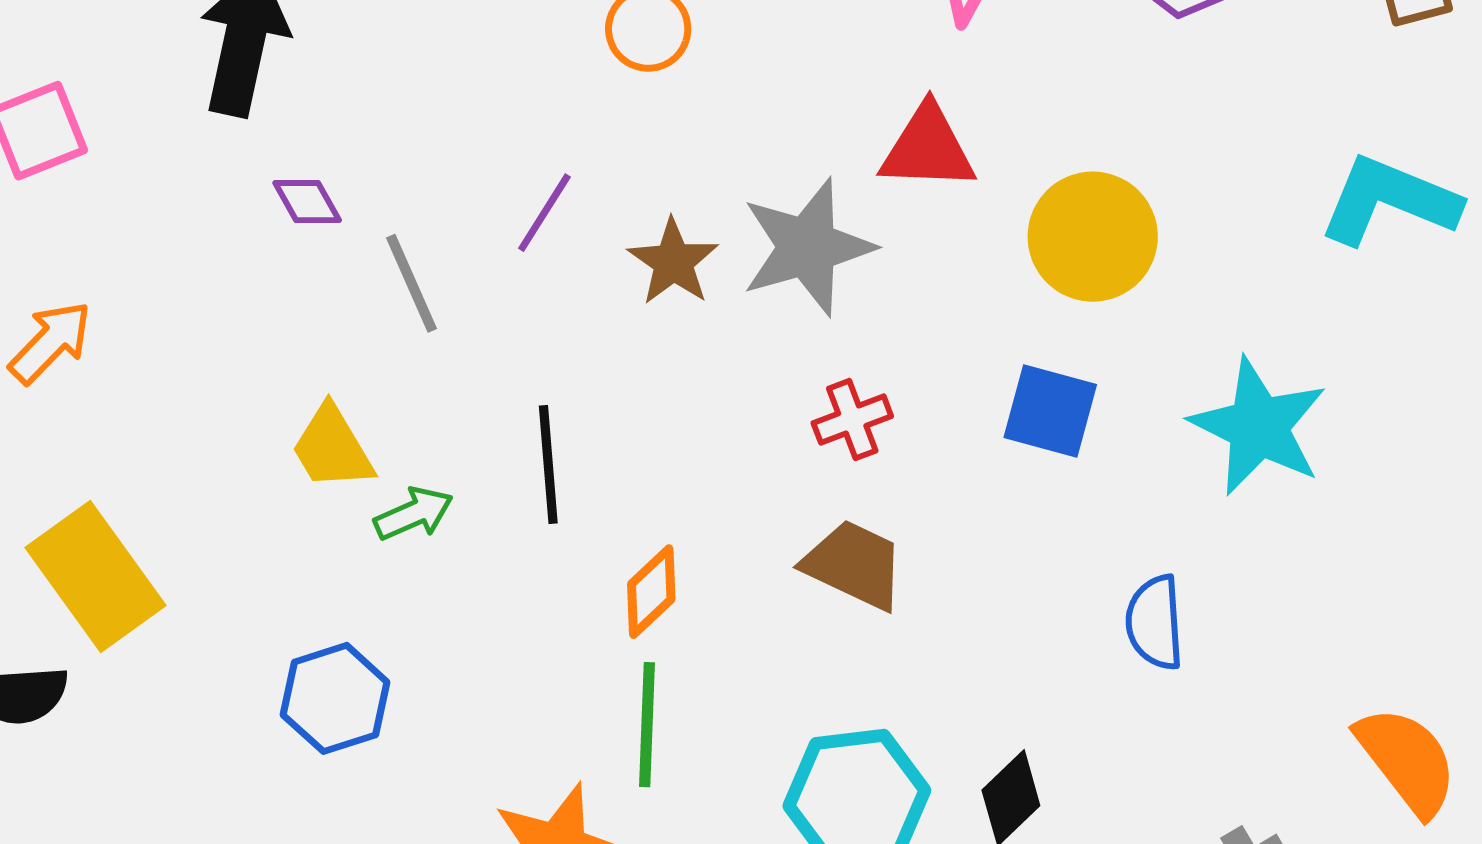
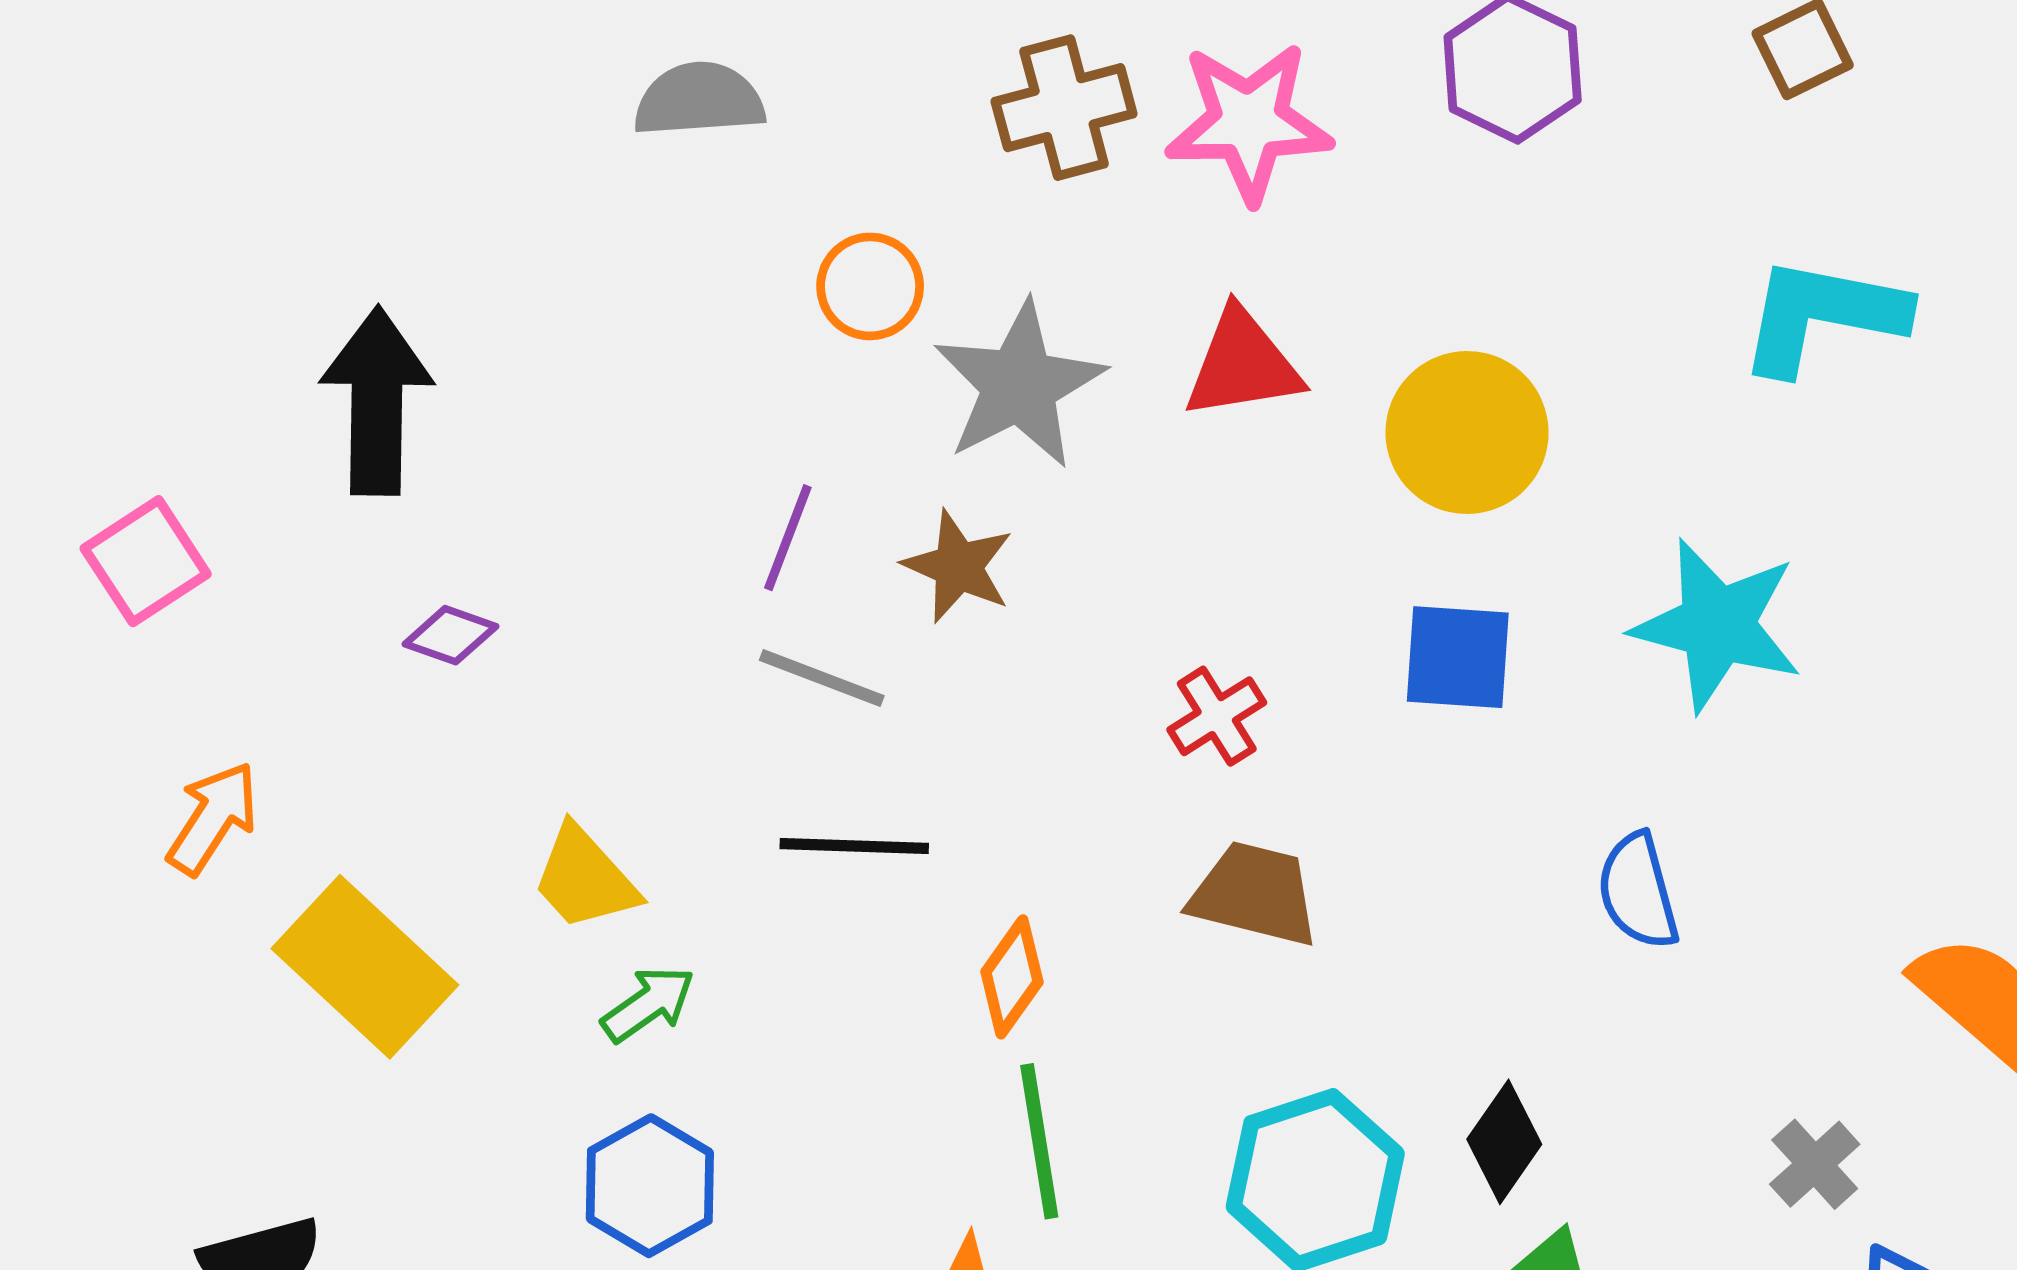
purple diamond: (307, 202) -> (450, 635), moved, turned -30
gray star: (807, 247) -> (1019, 385), moved
gray line: (411, 283) -> (822, 678), moved, turned -34
black line: (548, 464) -> (854, 846), turned -72
green arrow: (414, 514) -> (648, 1004), moved
yellow rectangle: (96, 577) -> (365, 967), moved

